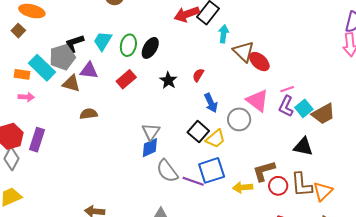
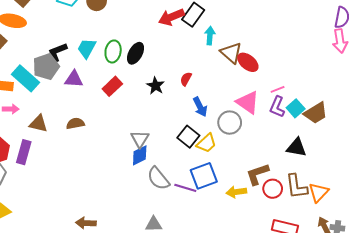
brown triangle: (71, 83) -> (38, 124), moved

